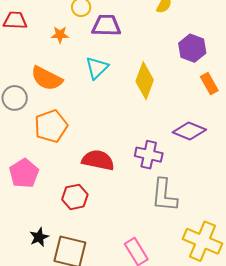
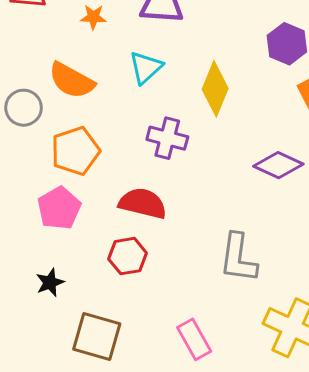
purple cross: (149, 155) -> (167, 138), moved
pink pentagon: (24, 173) -> (59, 208), moved
red hexagon: (75, 197) -> (128, 256), moved
black star: (39, 237) -> (50, 283), moved

